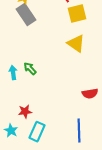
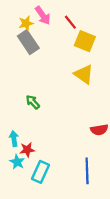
yellow square: (77, 14) -> (85, 41), turned 36
cyan arrow: (13, 73) -> (14, 139), moved
cyan star: (11, 131) -> (17, 162), moved

